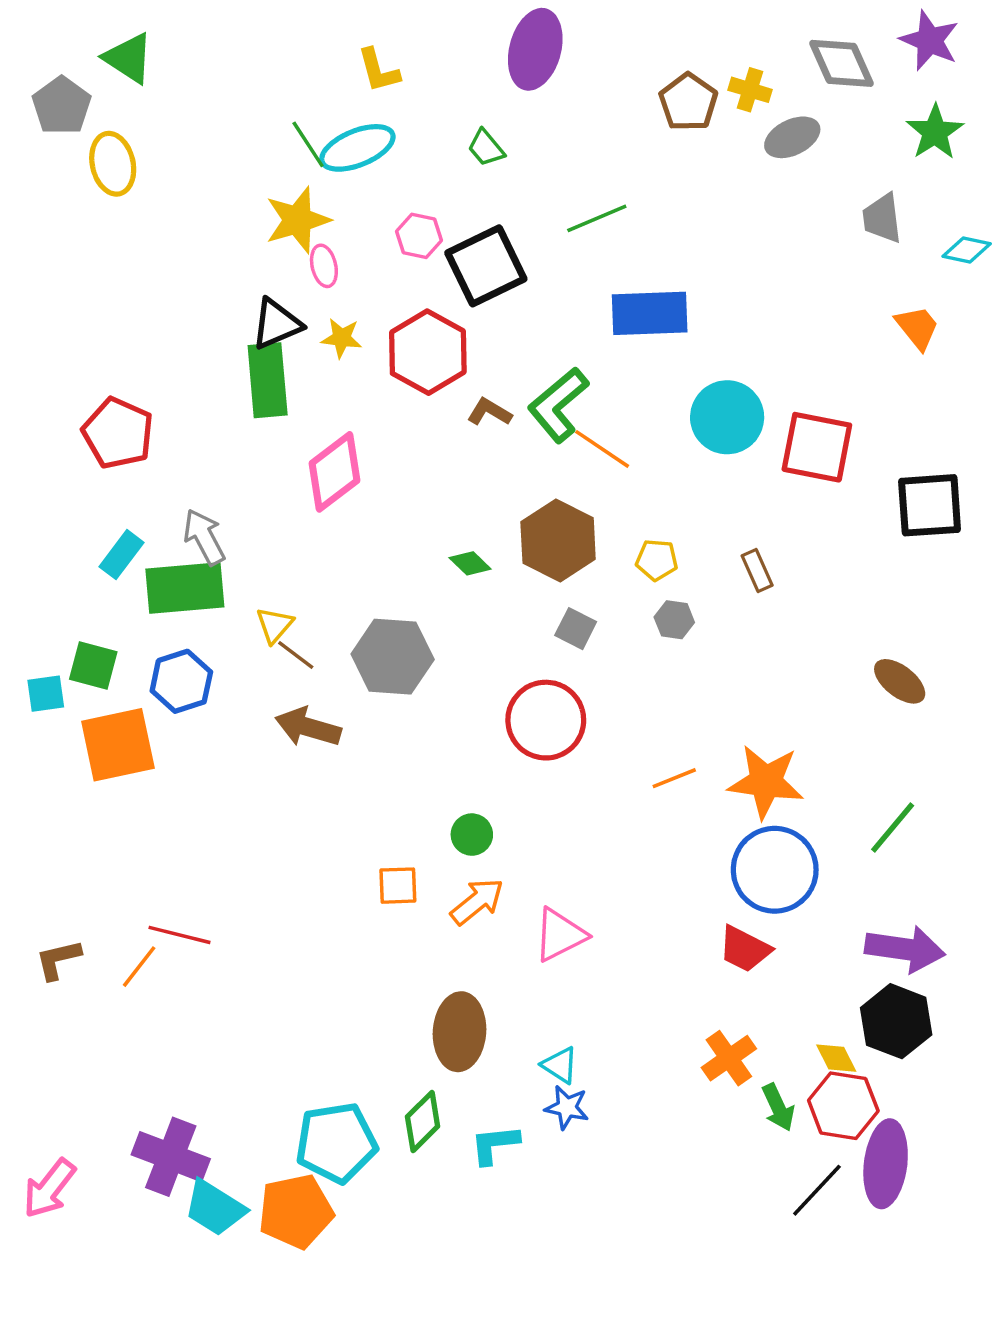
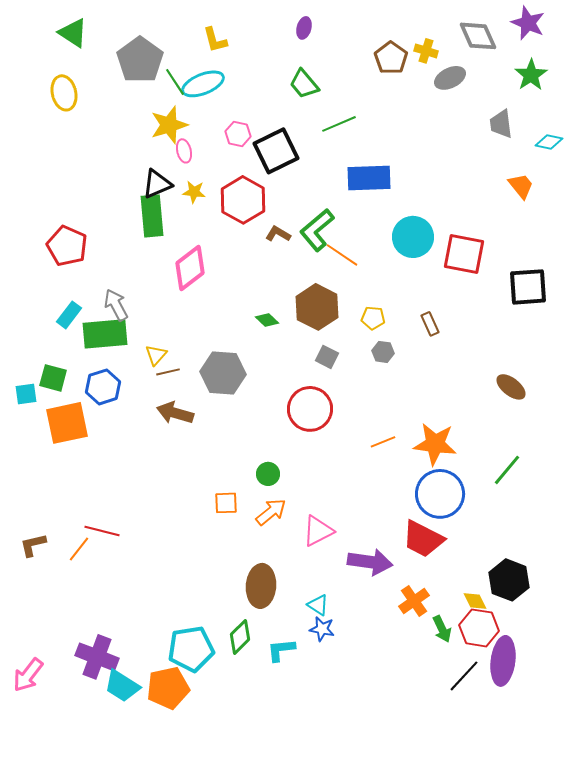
purple ellipse: (535, 49) -> (304, 28), size x0.5
gray pentagon: (62, 106) -> (140, 60), moved, size x1.4
green trapezoid: (486, 148) -> (304, 84), moved, size x1.4
brown line: (296, 655) -> (168, 372), turned -50
red trapezoid: (745, 949) -> (423, 539), size x1.4
purple arrow: (905, 949) -> (370, 562), moved

